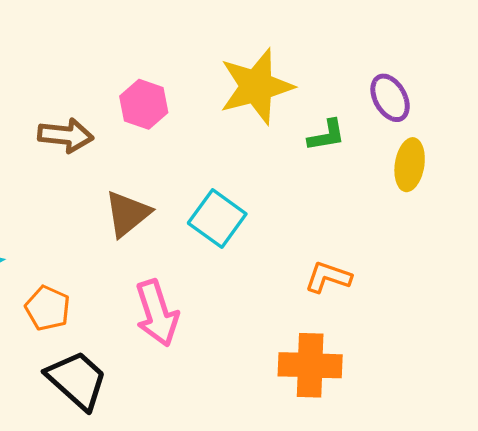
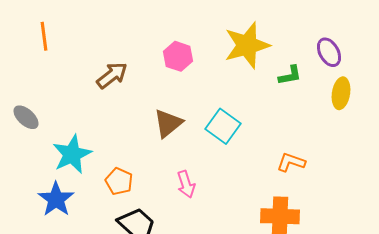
brown arrow: (66, 135) -> (112, 75), moved, turned -44
pink arrow: (157, 313) -> (186, 184), size x0.7

